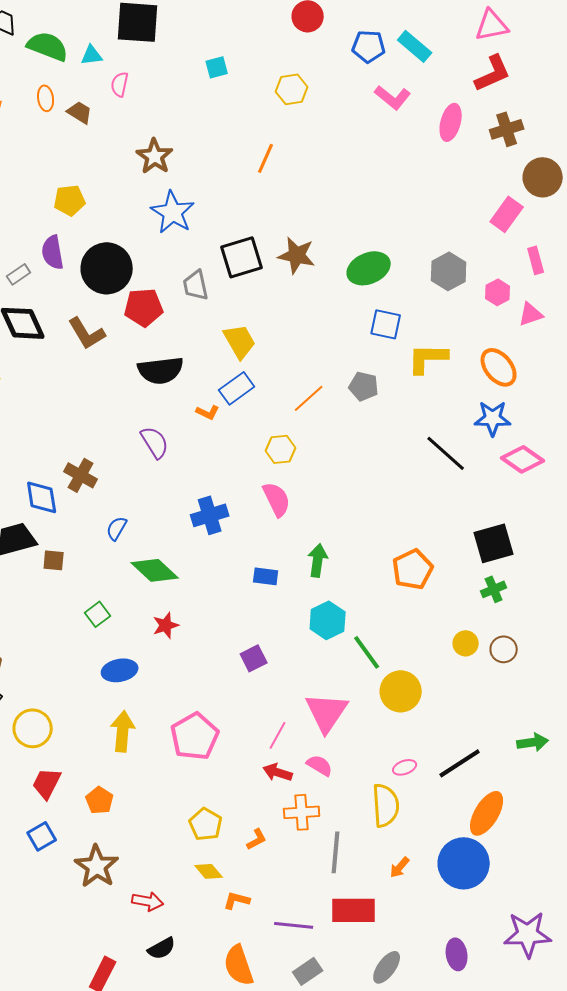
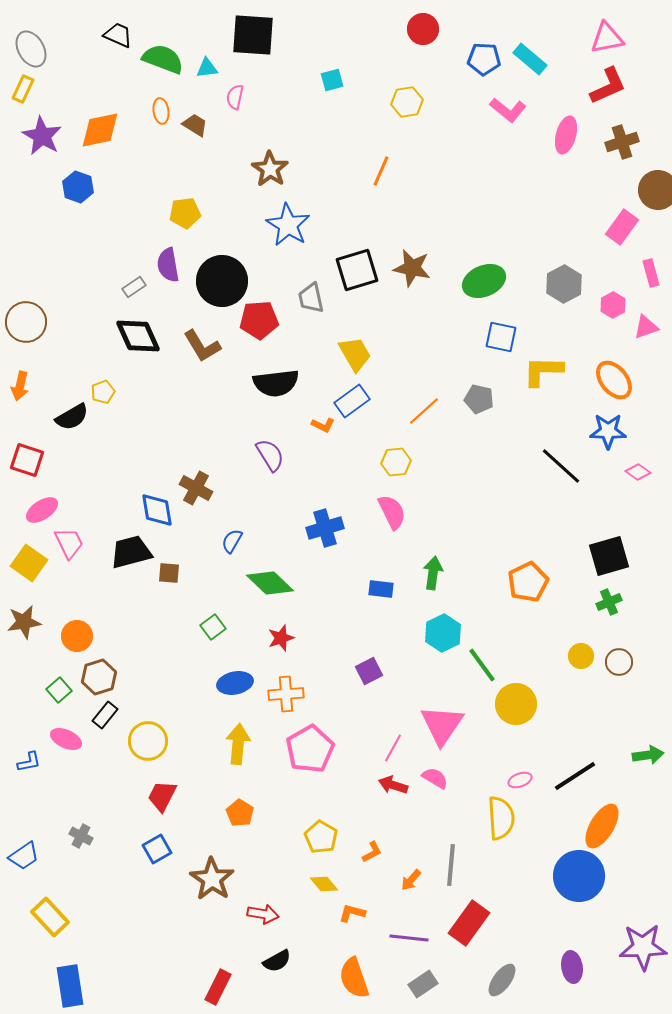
pink diamond: (523, 459) -> (638, 472), size x0.6
orange pentagon: (100, 800) -> (240, 813), moved
orange cross: (302, 812) -> (286, 694), moved
orange arrow: (400, 867) -> (411, 880), moved
red rectangle: (354, 910) -> (469, 923), turned -54

